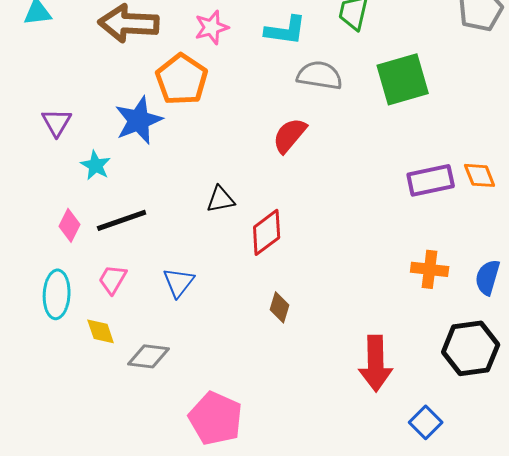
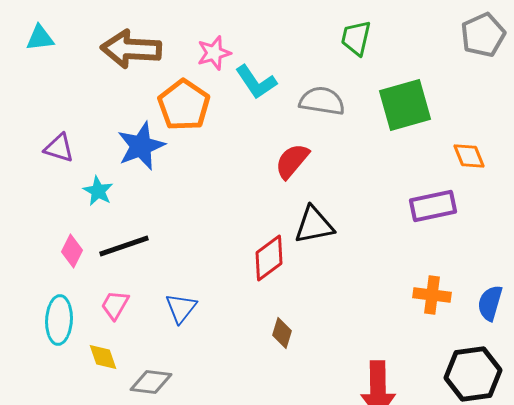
cyan L-shape: (286, 30) -> (256, 82), moved, turned 48
purple triangle: (57, 122) -> (59, 148), turned -44
orange diamond: (480, 175) -> (469, 156), moved
black triangle: (221, 199) -> (314, 225), moved, size x1.4

